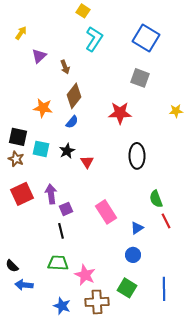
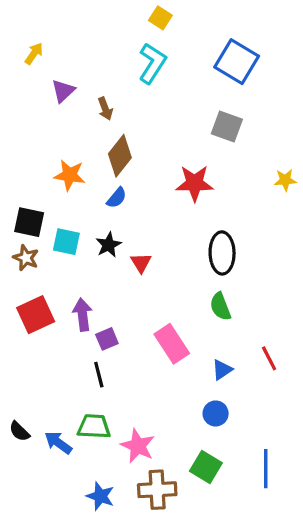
yellow square: (83, 11) -> (160, 18), moved
green semicircle: (156, 199) -> (220, 306), moved
blue arrow: (24, 285) -> (58, 443), moved, turned 30

